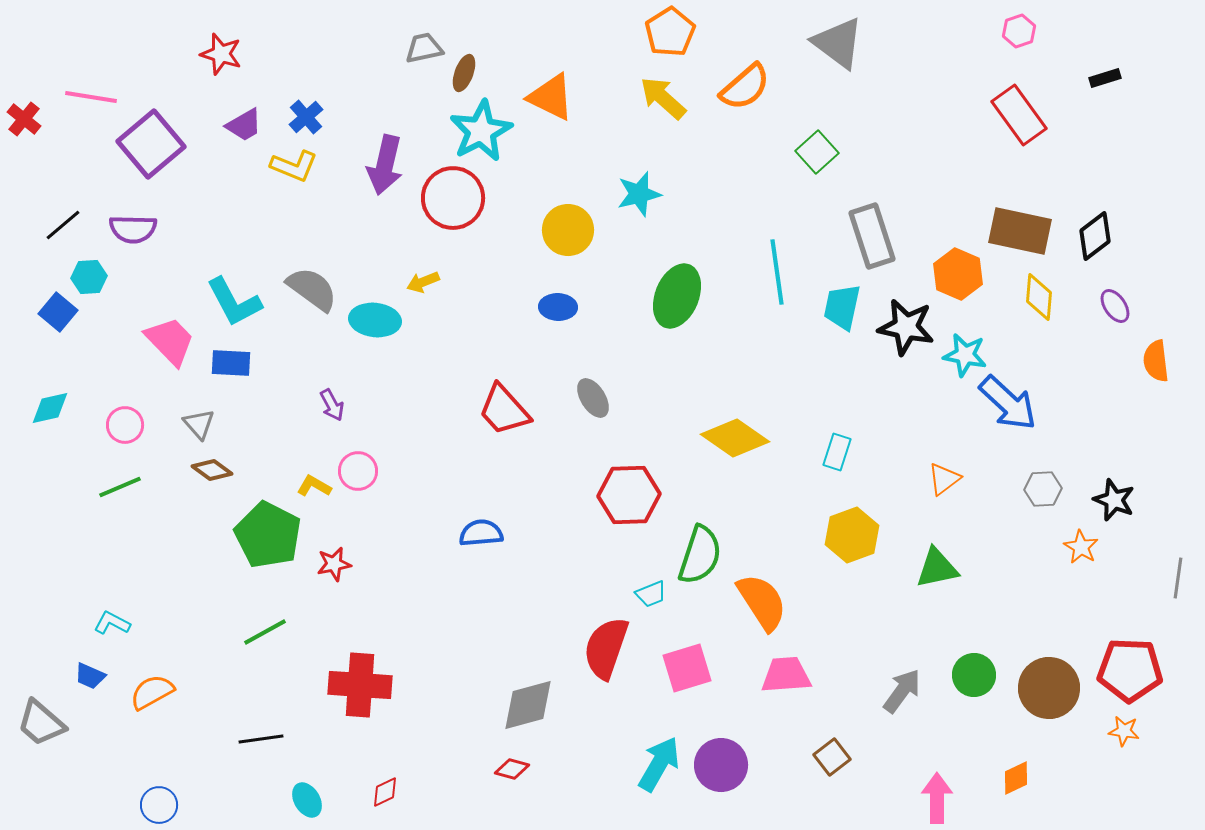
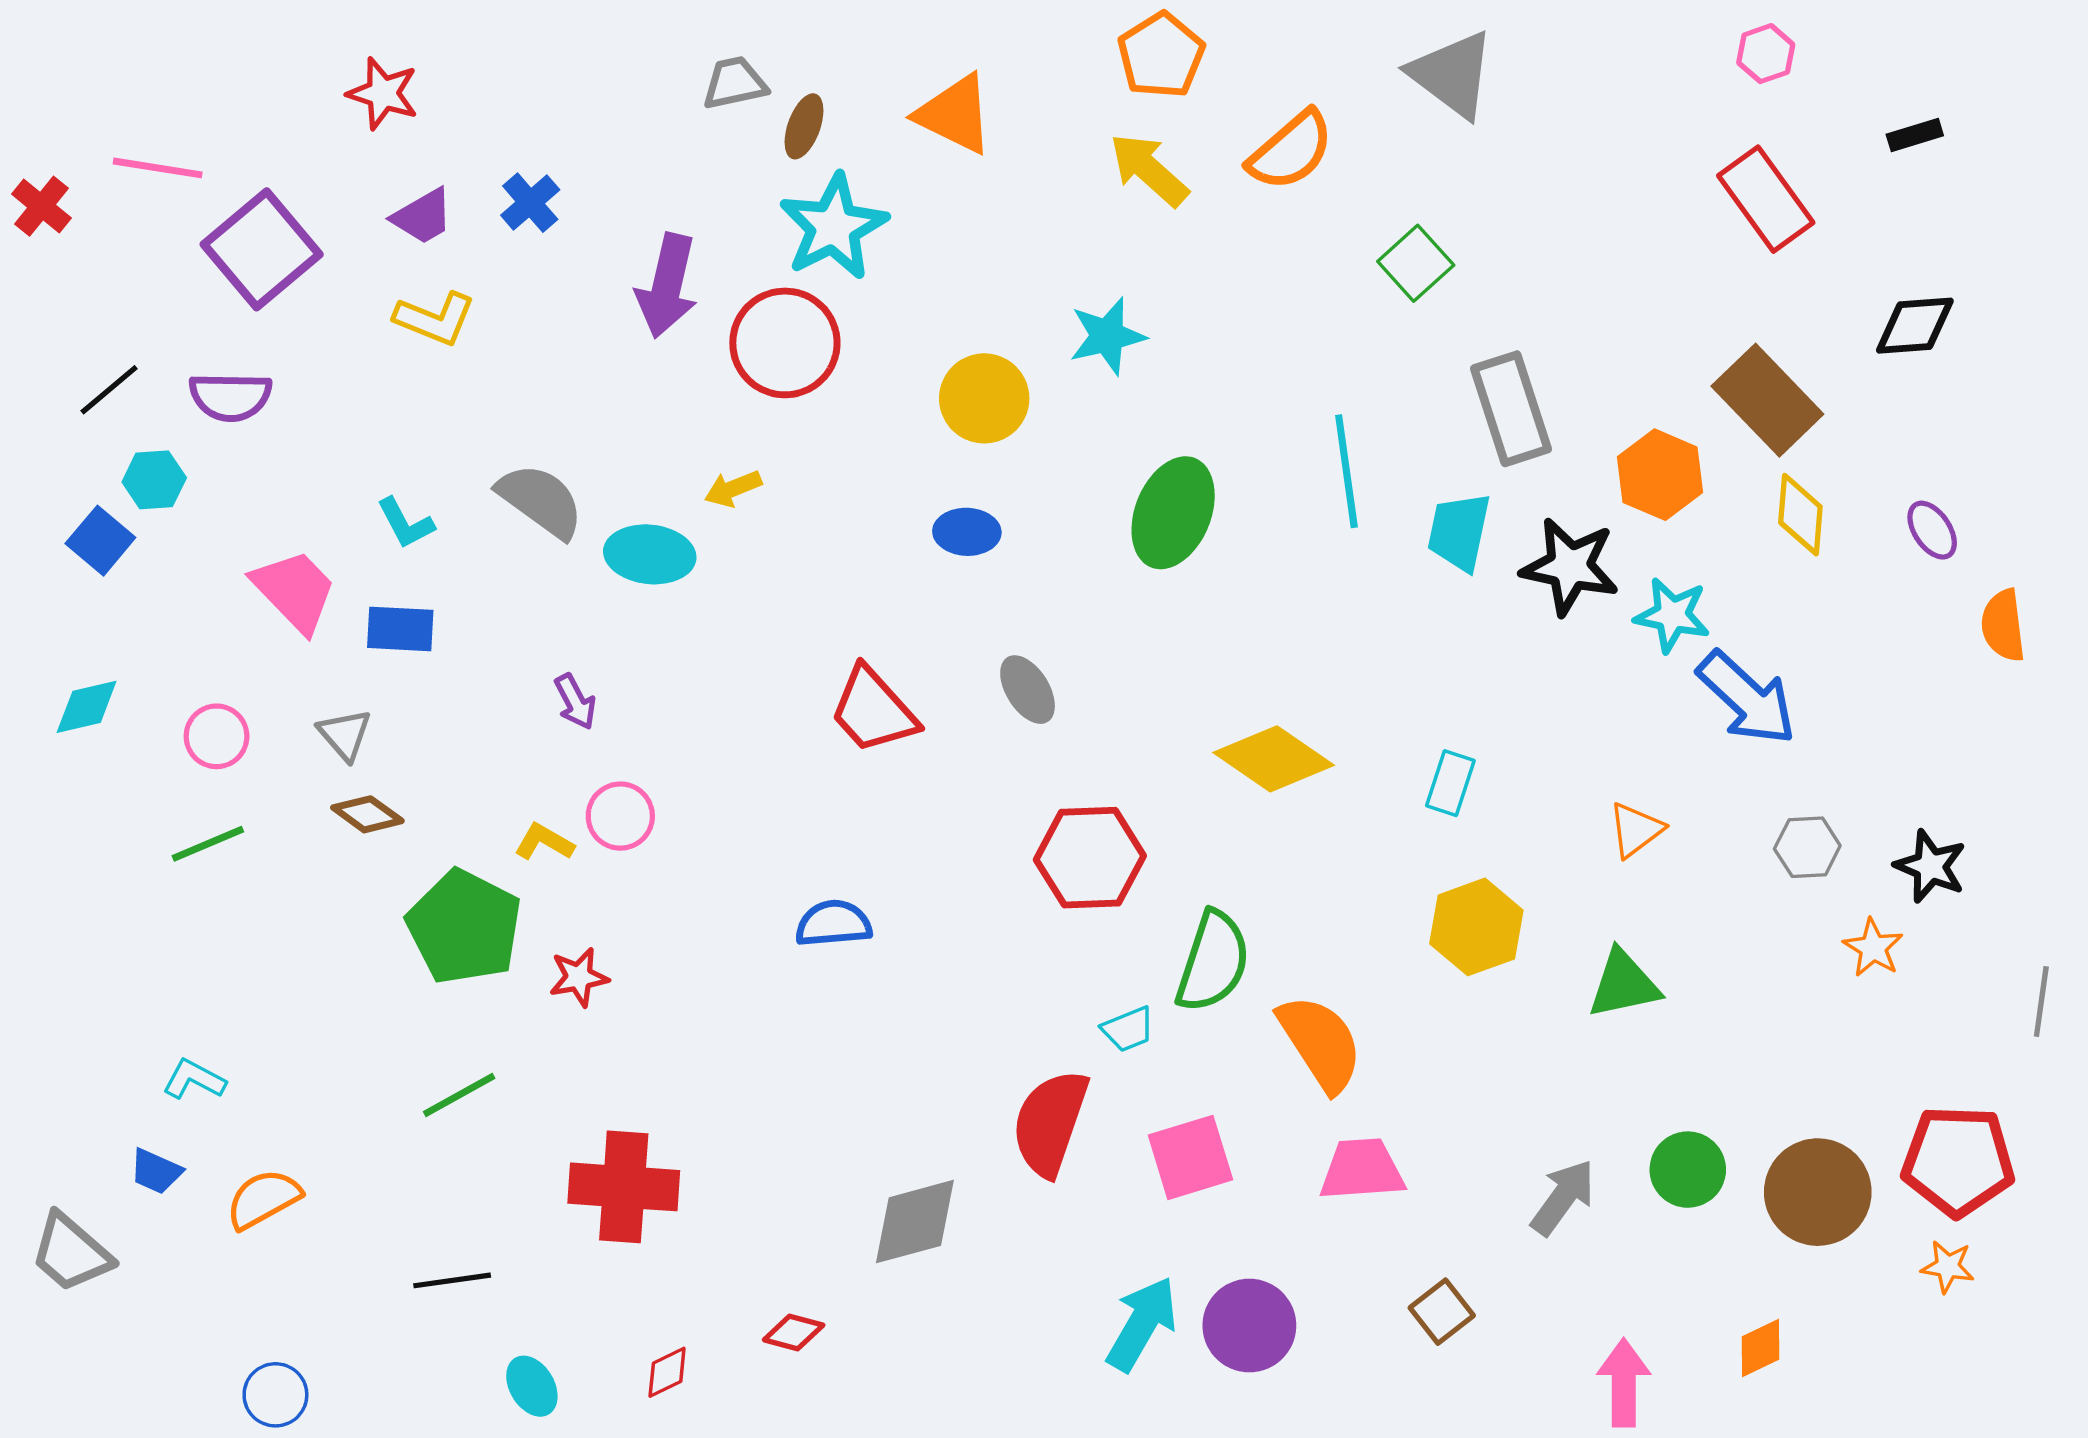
orange triangle: (551, 97) -> (955, 114), moved
yellow L-shape: (294, 166) -> (435, 319), moved
brown rectangle: (1020, 231) -> (1767, 400), turned 34
black diamond: (1095, 236) -> (1915, 326), moved, turned 33
cyan L-shape: (234, 302) -> (405, 523), size x0.6
red diamond: (512, 769) -> (794, 1332), moved

